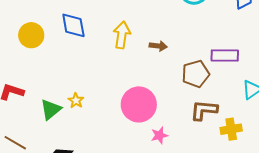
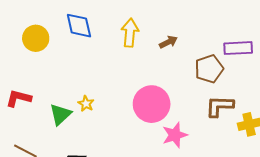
brown arrow: (158, 46) -> (168, 42), turned -30
pink star: (159, 135) -> (175, 135), size x1.4

